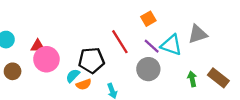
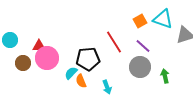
cyan triangle: (171, 45) -> (163, 19), moved
brown circle: (13, 71) -> (23, 63), moved
green arrow: (192, 79) -> (165, 76), moved
orange semicircle: (84, 84) -> (81, 81), turned 88

